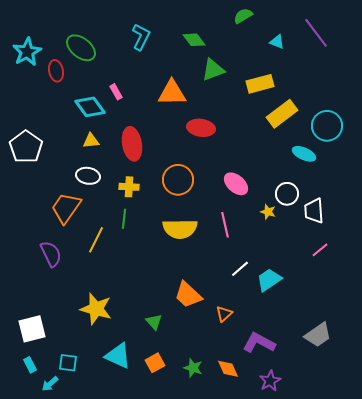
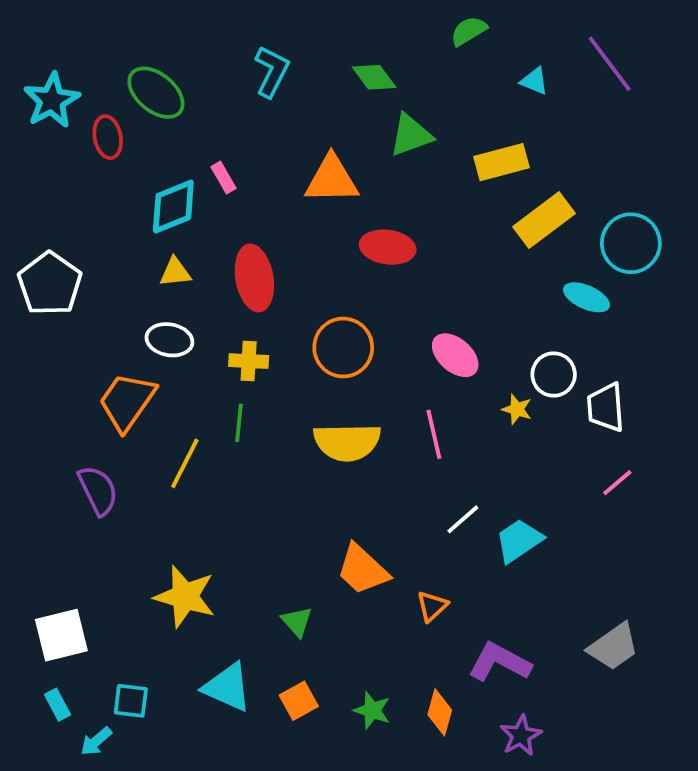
cyan diamond: (90, 107) -> (173, 207), turned -76
orange diamond: (228, 369) -> (440, 712), turned 40

